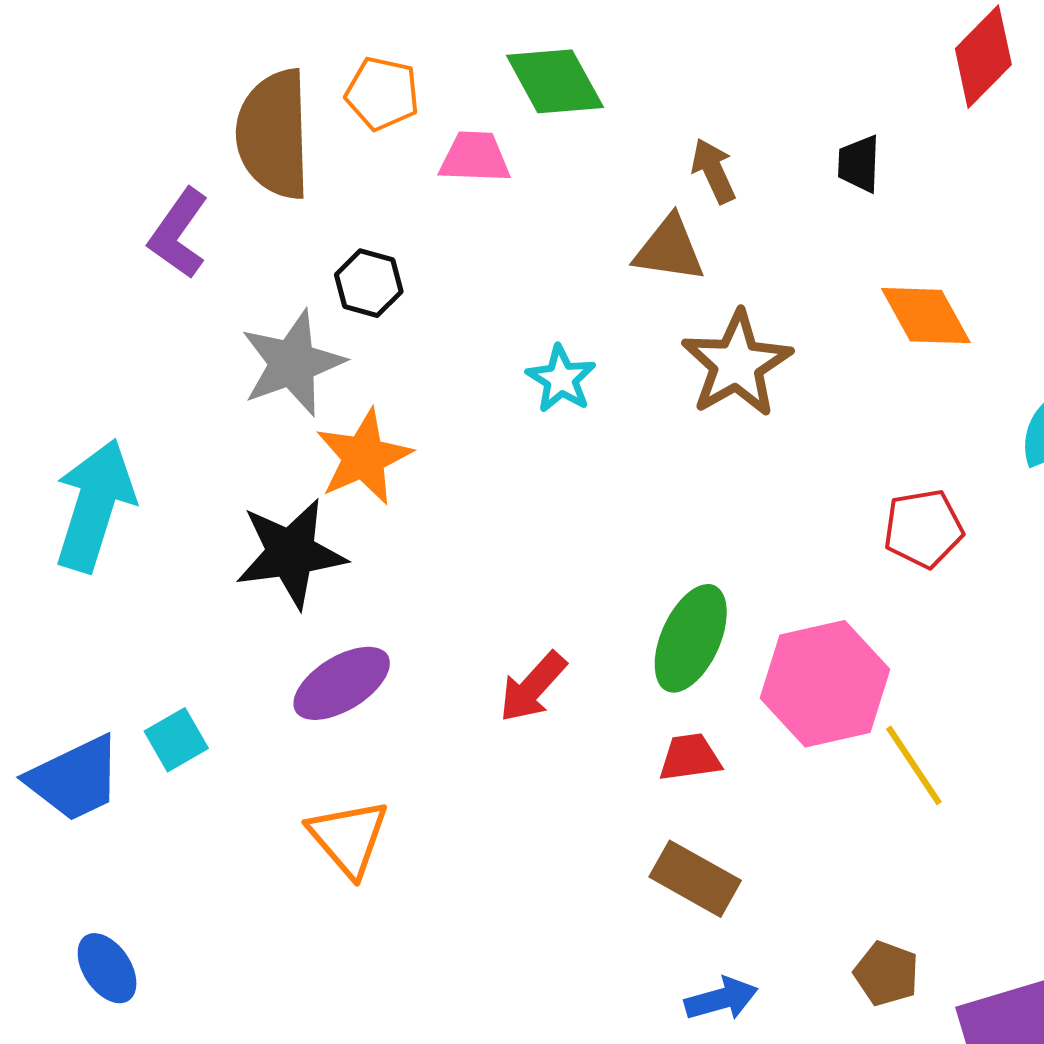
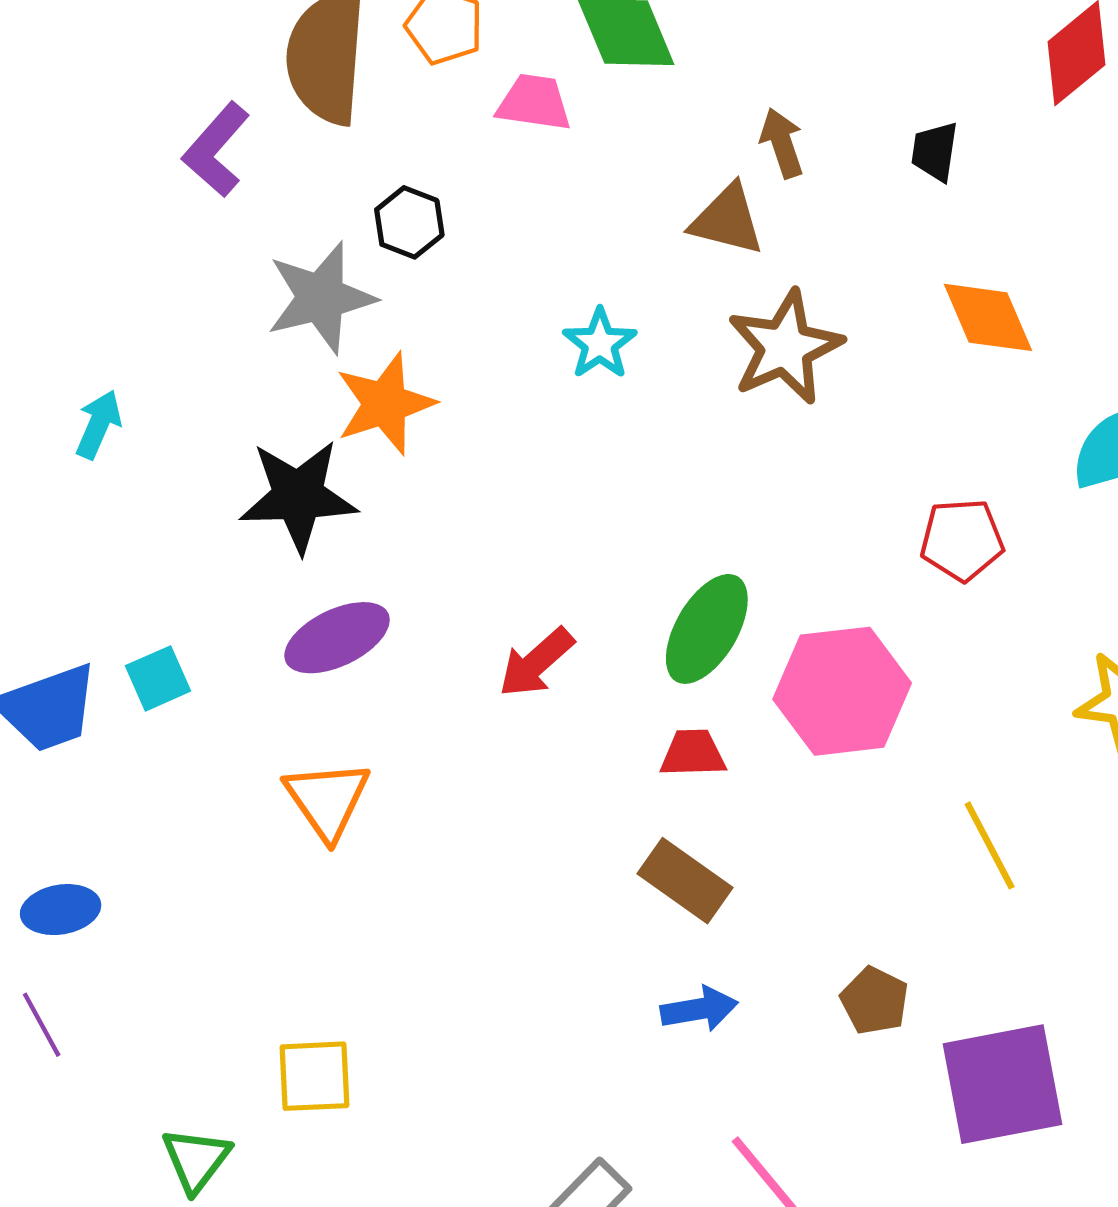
cyan arrow: (95, 505) -> (98, 424), size x0.5
yellow line: (914, 765) -> (990, 845), moved
blue ellipse: (107, 968) -> (61, 910), turned -72

